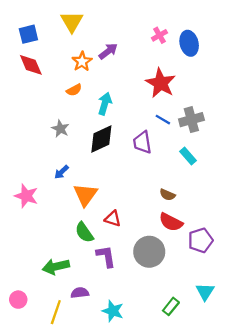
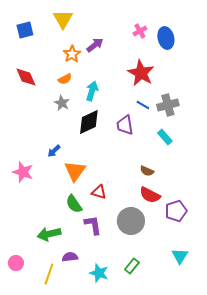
red diamond: (31, 65) -> (26, 77), moved
gray star: (60, 129) -> (62, 103), moved
green rectangle: (171, 306) -> (132, 266), moved

